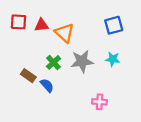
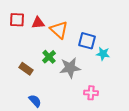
blue square: (114, 25) -> (87, 41), moved, turned 30
gray star: (82, 61) -> (70, 68), moved
blue semicircle: (47, 85) -> (35, 101), moved

